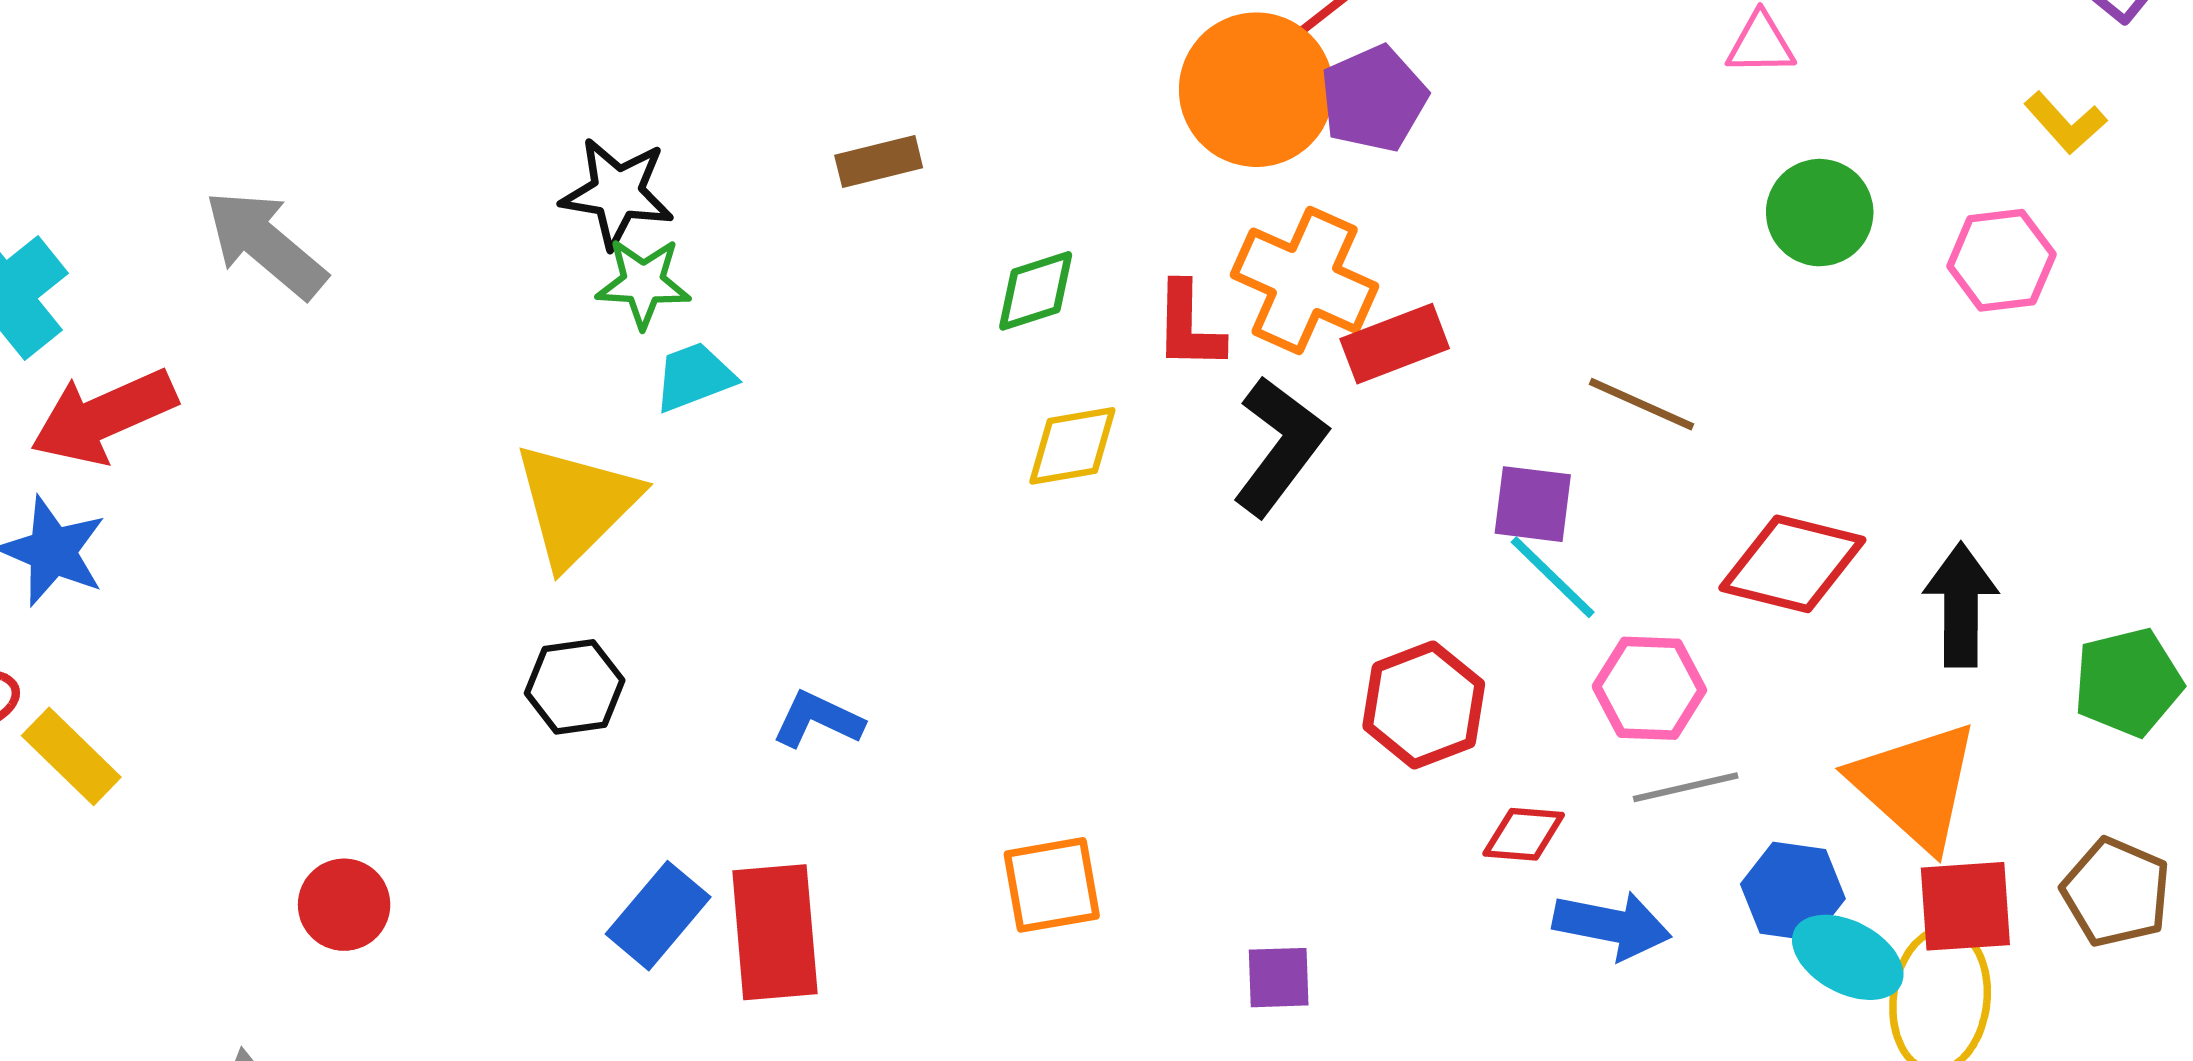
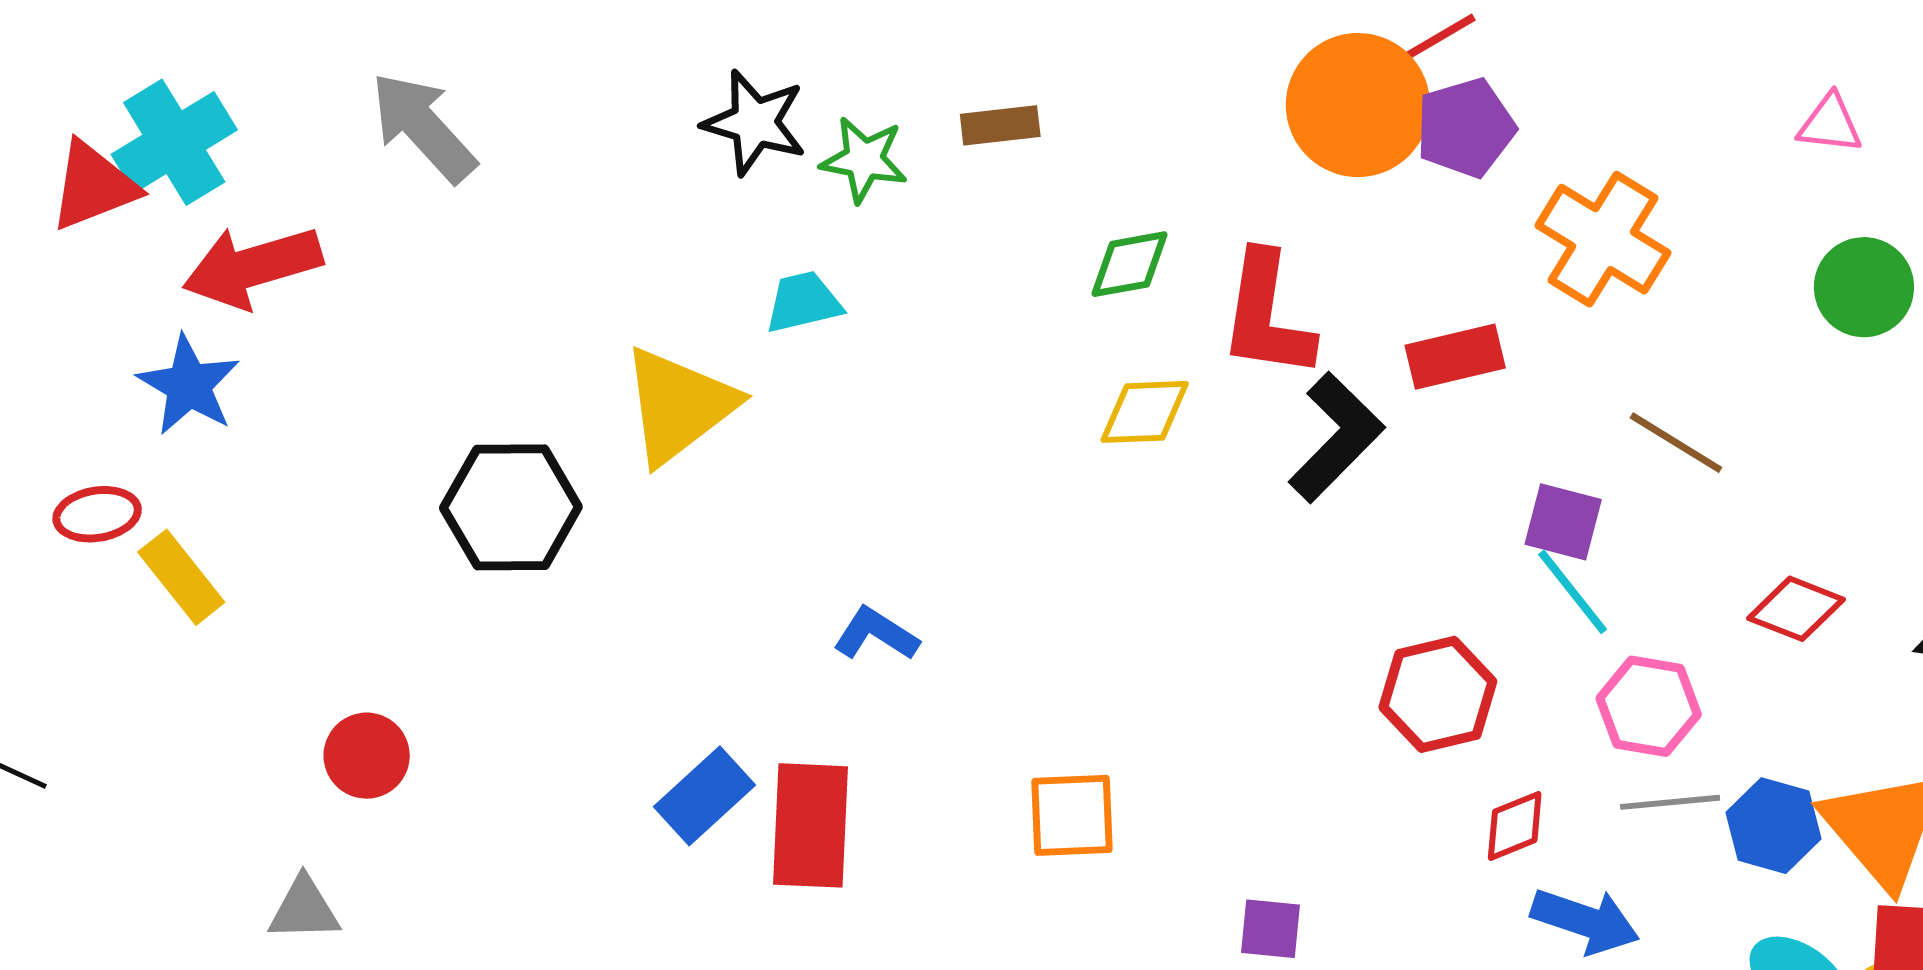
orange cross: (1305, 281) -> (1603, 239), moved
green star: (643, 283) -> (864, 160), moved
red L-shape: (1189, 326) -> (1267, 315), size x1.5
red diamond: (1792, 564) -> (1796, 609), size x0.7
black hexagon: (575, 687) -> (511, 507), moved, size x1.5
red diamond: (1524, 834) -> (1515, 826), turned -34
blue hexagon: (1793, 891) -> (1773, 826), moved
red circle: (344, 905) -> (367, 756), moved

